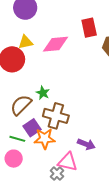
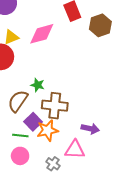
gray cross: (57, 174) -> (53, 164), moved

